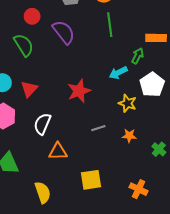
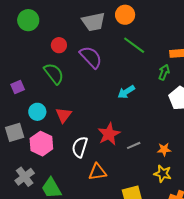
green line: (110, 25) -> (134, 45), turned -40
cyan arrow: (118, 73) -> (126, 92), moved
red star: (79, 91) -> (109, 134), moved
yellow star: (127, 103) -> (163, 174), moved

